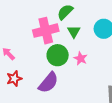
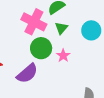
pink cross: (46, 31) -> (34, 22), turned 30

